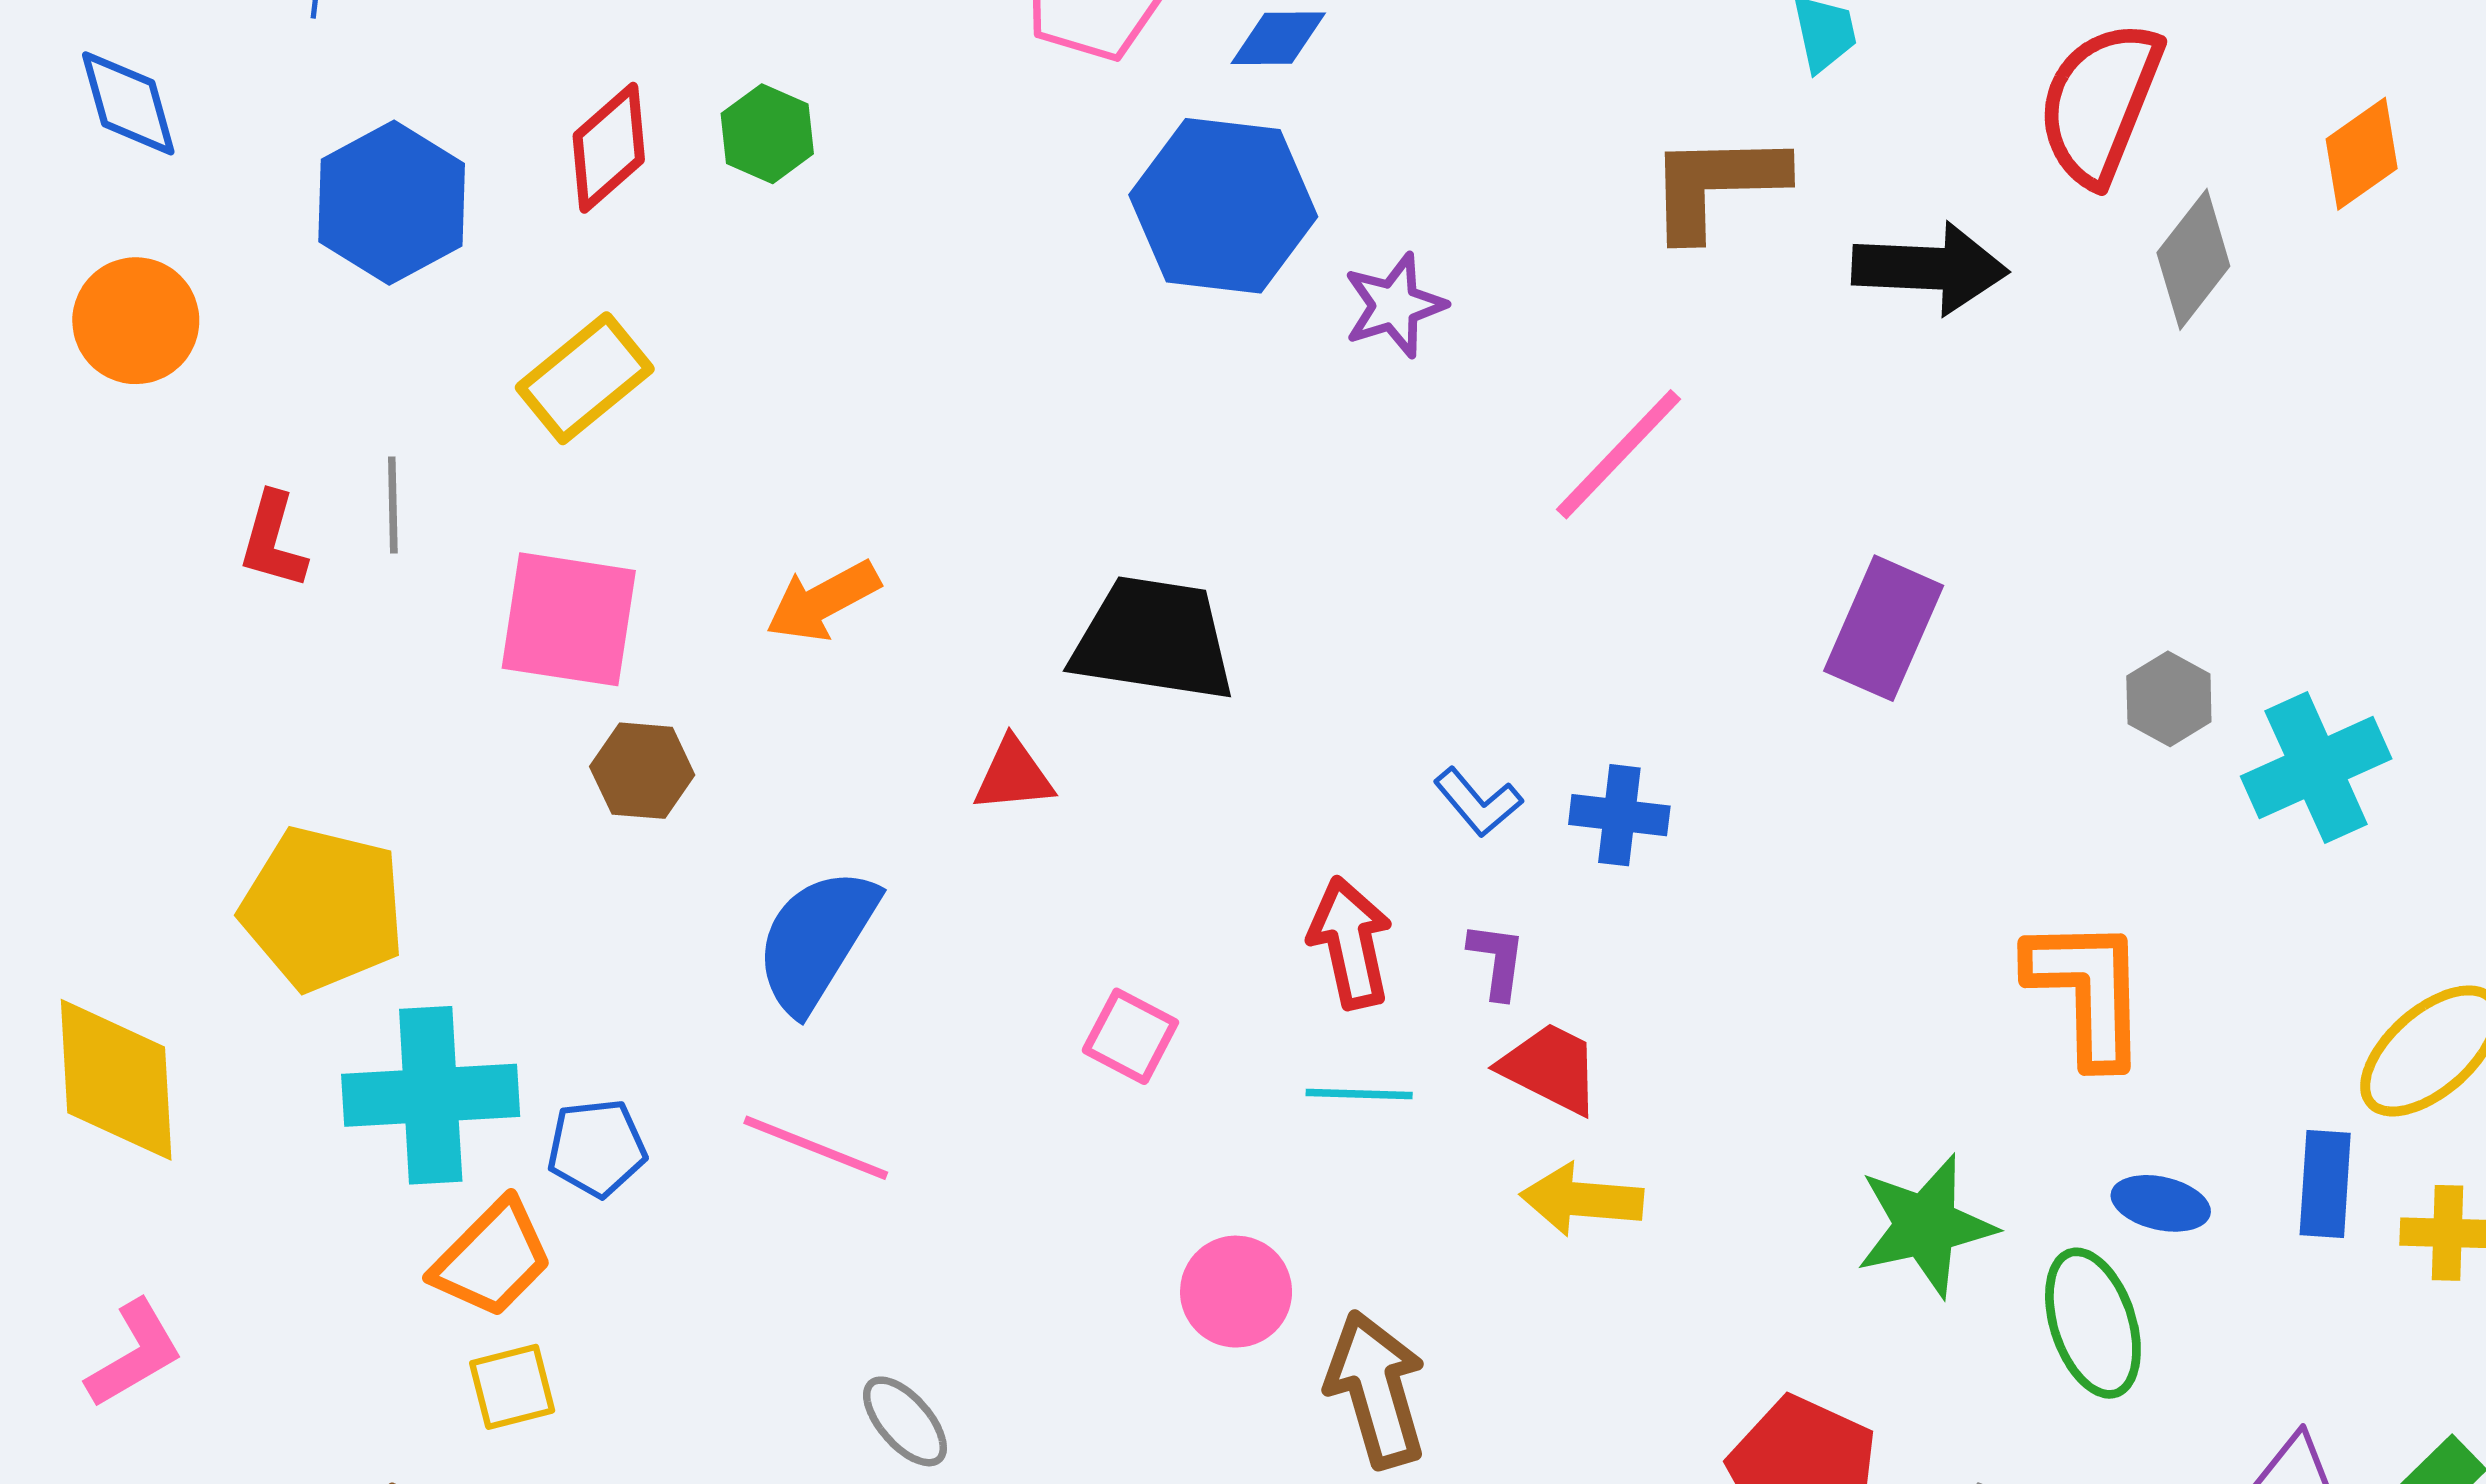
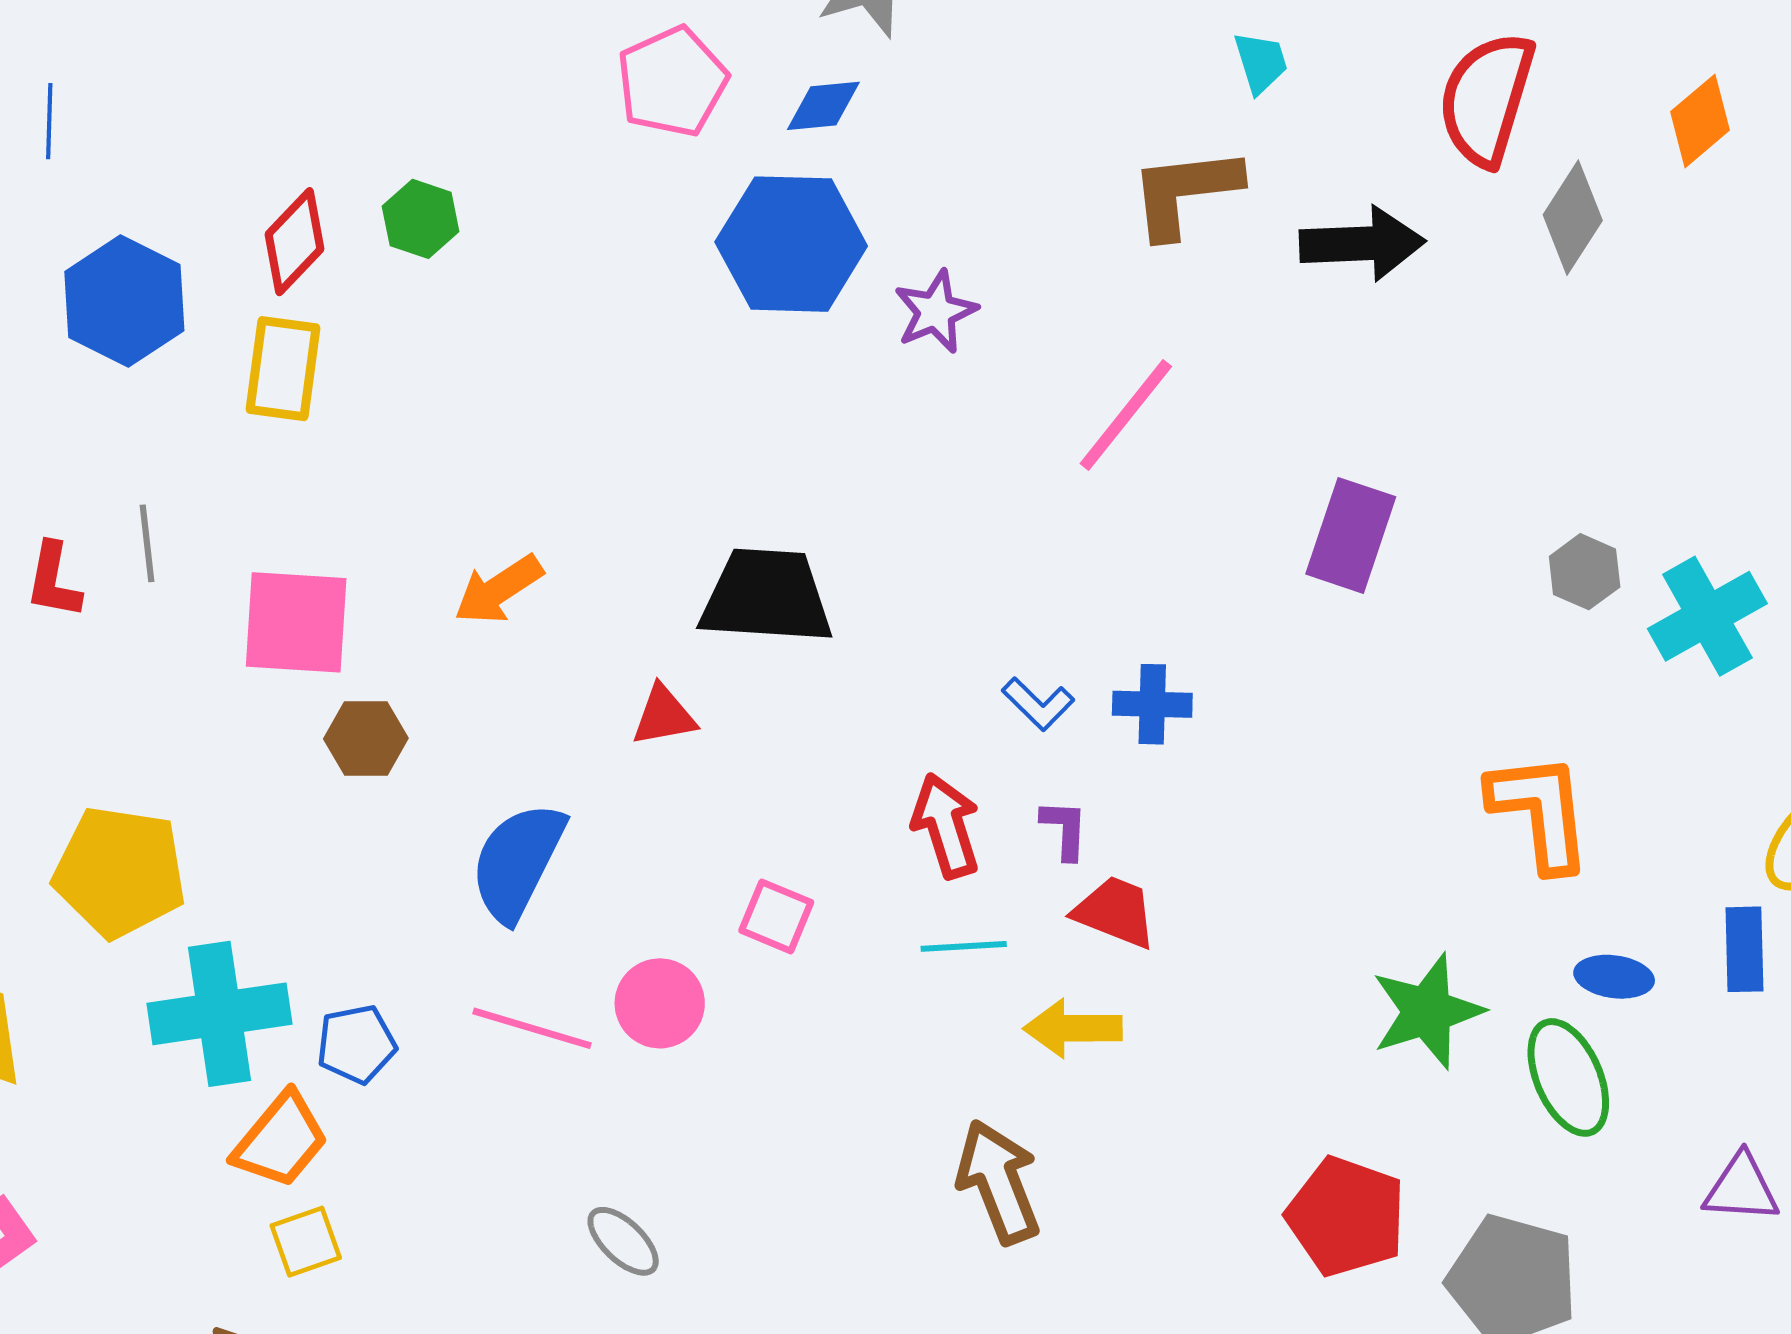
yellow rectangle: (585, 378) -> (283, 369), moved, turned -38
yellow arrow: (1582, 1199) -> (1073, 1028), moved
pink circle: (1236, 1292) -> (660, 1003), moved

